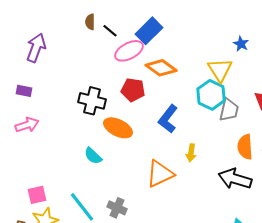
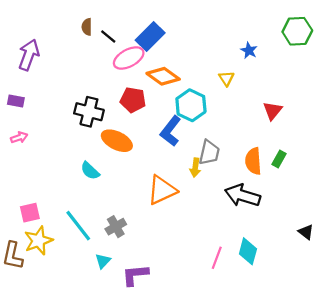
yellow triangle: (220, 70) -> (226, 78), size x0.6
cyan hexagon: (211, 95) -> (191, 105), moved
gray trapezoid: (229, 110) -> (209, 153), moved
pink arrow: (27, 125) -> (19, 137), size x0.7
gray cross: (117, 208) -> (116, 227), turned 36

